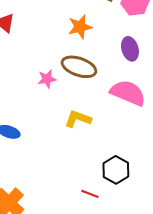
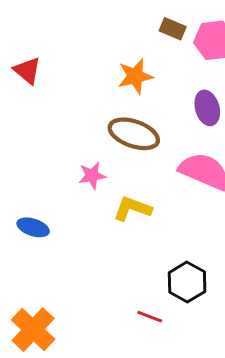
pink star: (47, 79) -> (92, 176), moved

